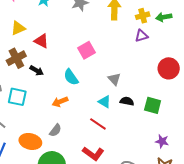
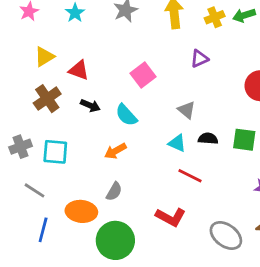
purple triangle: (141, 36) -> (199, 59), moved
black arrow: (37, 71) -> (90, 106), moved
red line: (98, 124) -> (190, 176), moved

